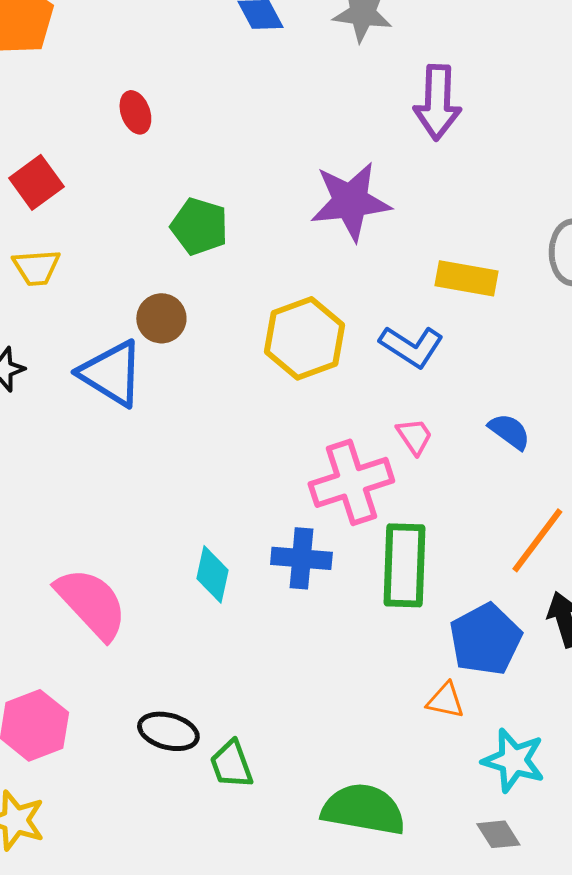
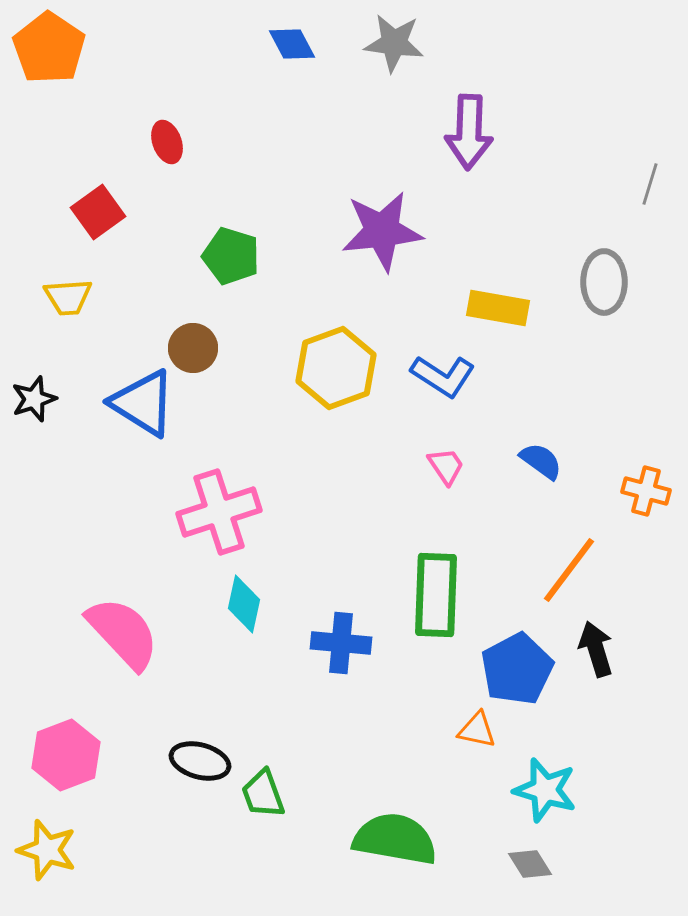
red square: (36, 182) -> (98, 212), moved
pink cross: (351, 482) -> (219, 512), moved
blue cross: (301, 558) -> (341, 643), moved

